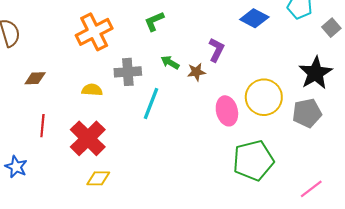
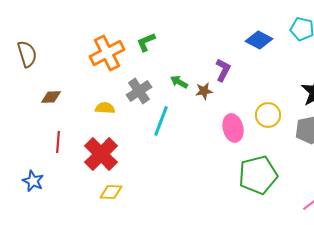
green L-shape: (154, 21) -> (146, 42), moved
gray cross: (128, 72) -> (139, 91), turned -30
yellow circle: (264, 97) -> (268, 115), size x0.7

